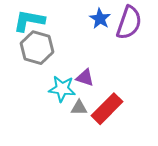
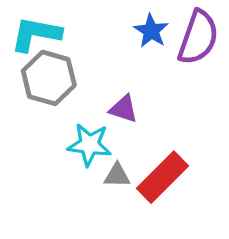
purple triangle: (85, 78) -> (124, 109), moved

